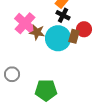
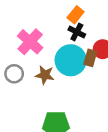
brown star: (37, 32) -> (45, 75), moved
gray circle: (12, 74) -> (14, 74), moved

